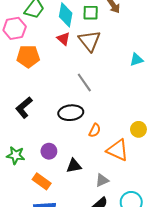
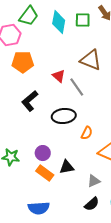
red triangle: (64, 39) -> (59, 76), moved
brown triangle: (90, 41) -> (91, 60), moved, turned -30
black L-shape: (24, 107) -> (30, 101), moved
orange rectangle: (42, 181) -> (45, 173), moved

